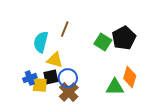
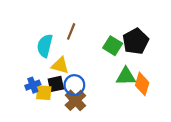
green triangle: (115, 87) -> (126, 76), moved

